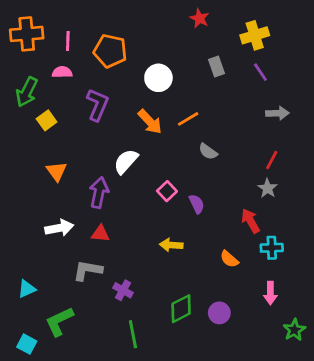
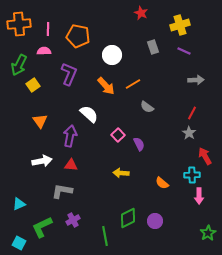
purple line: (260, 72) -> (184, 51), turned -32
white semicircle: (126, 161) -> (89, 114), turned 90
red arrow: (250, 221) -> (205, 156), moved
purple cross: (123, 290) -> (73, 220), moved, turned 32
pink arrow: (270, 293) -> (199, 196), moved
green line: (133, 334) -> (105, 236), moved

